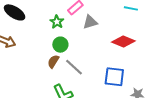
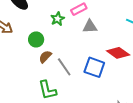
green circle: (60, 45) -> (36, 39), moved
blue square: (114, 77) -> (94, 67), moved

